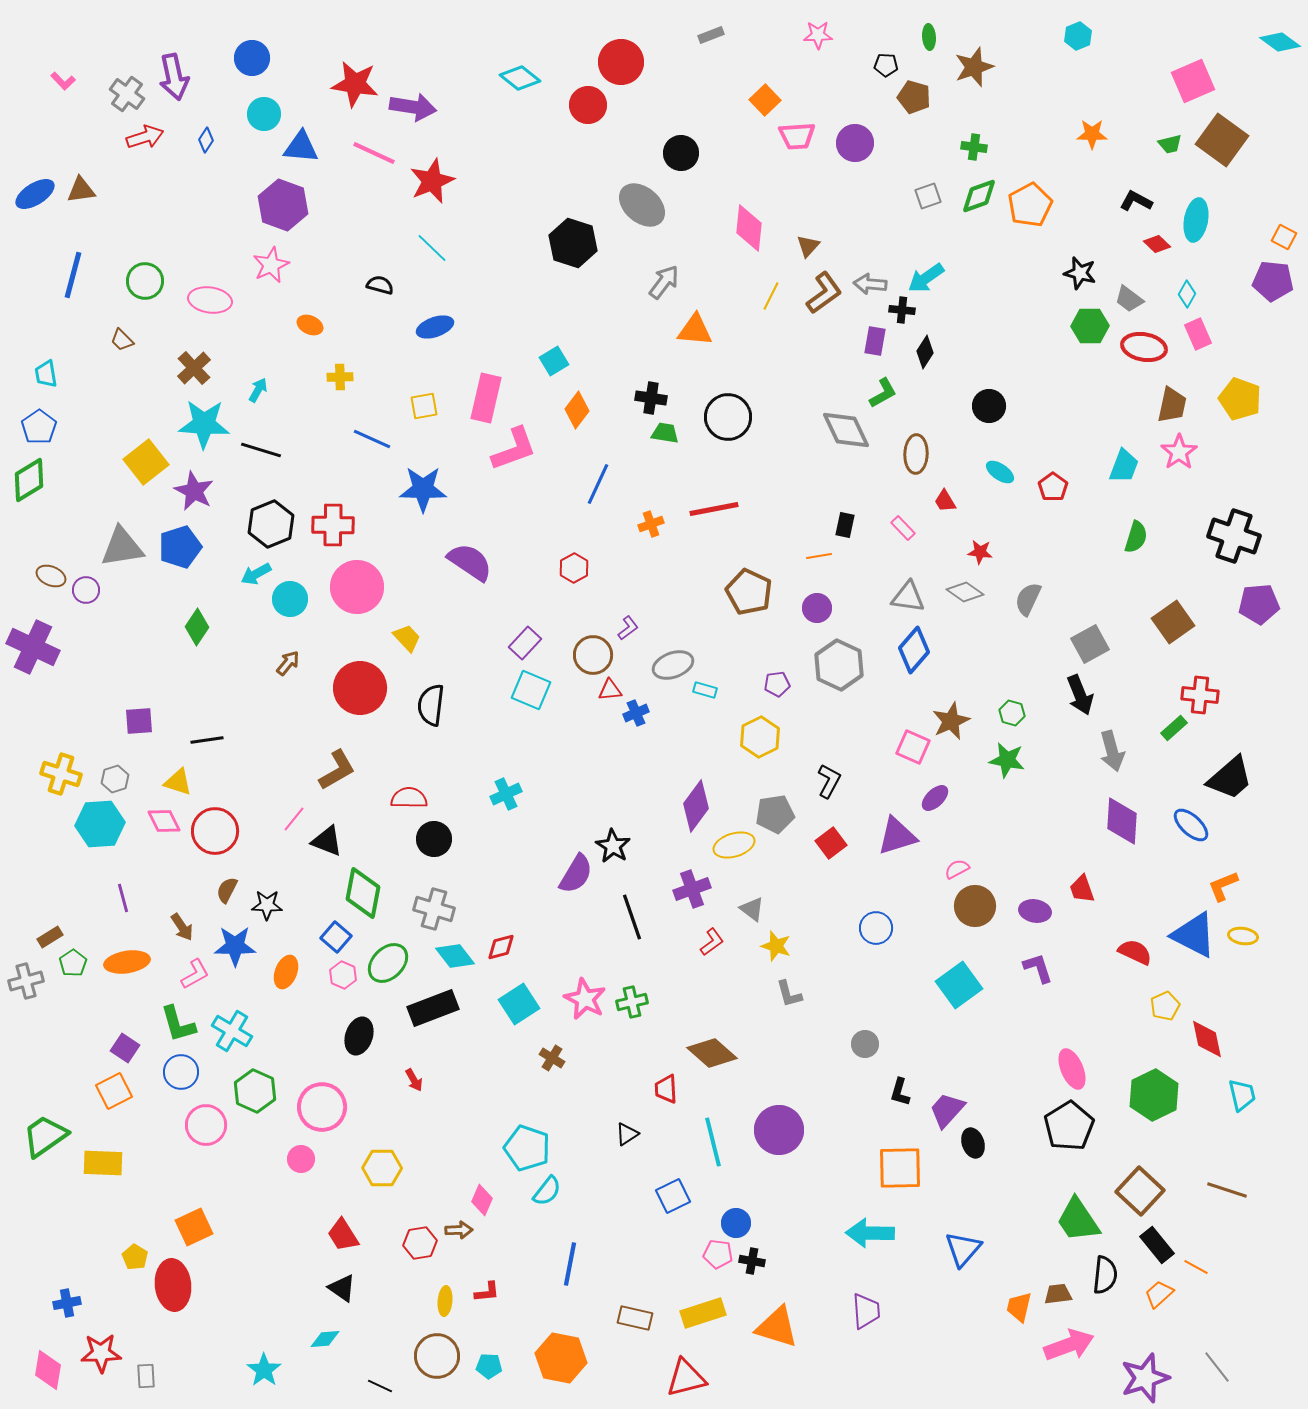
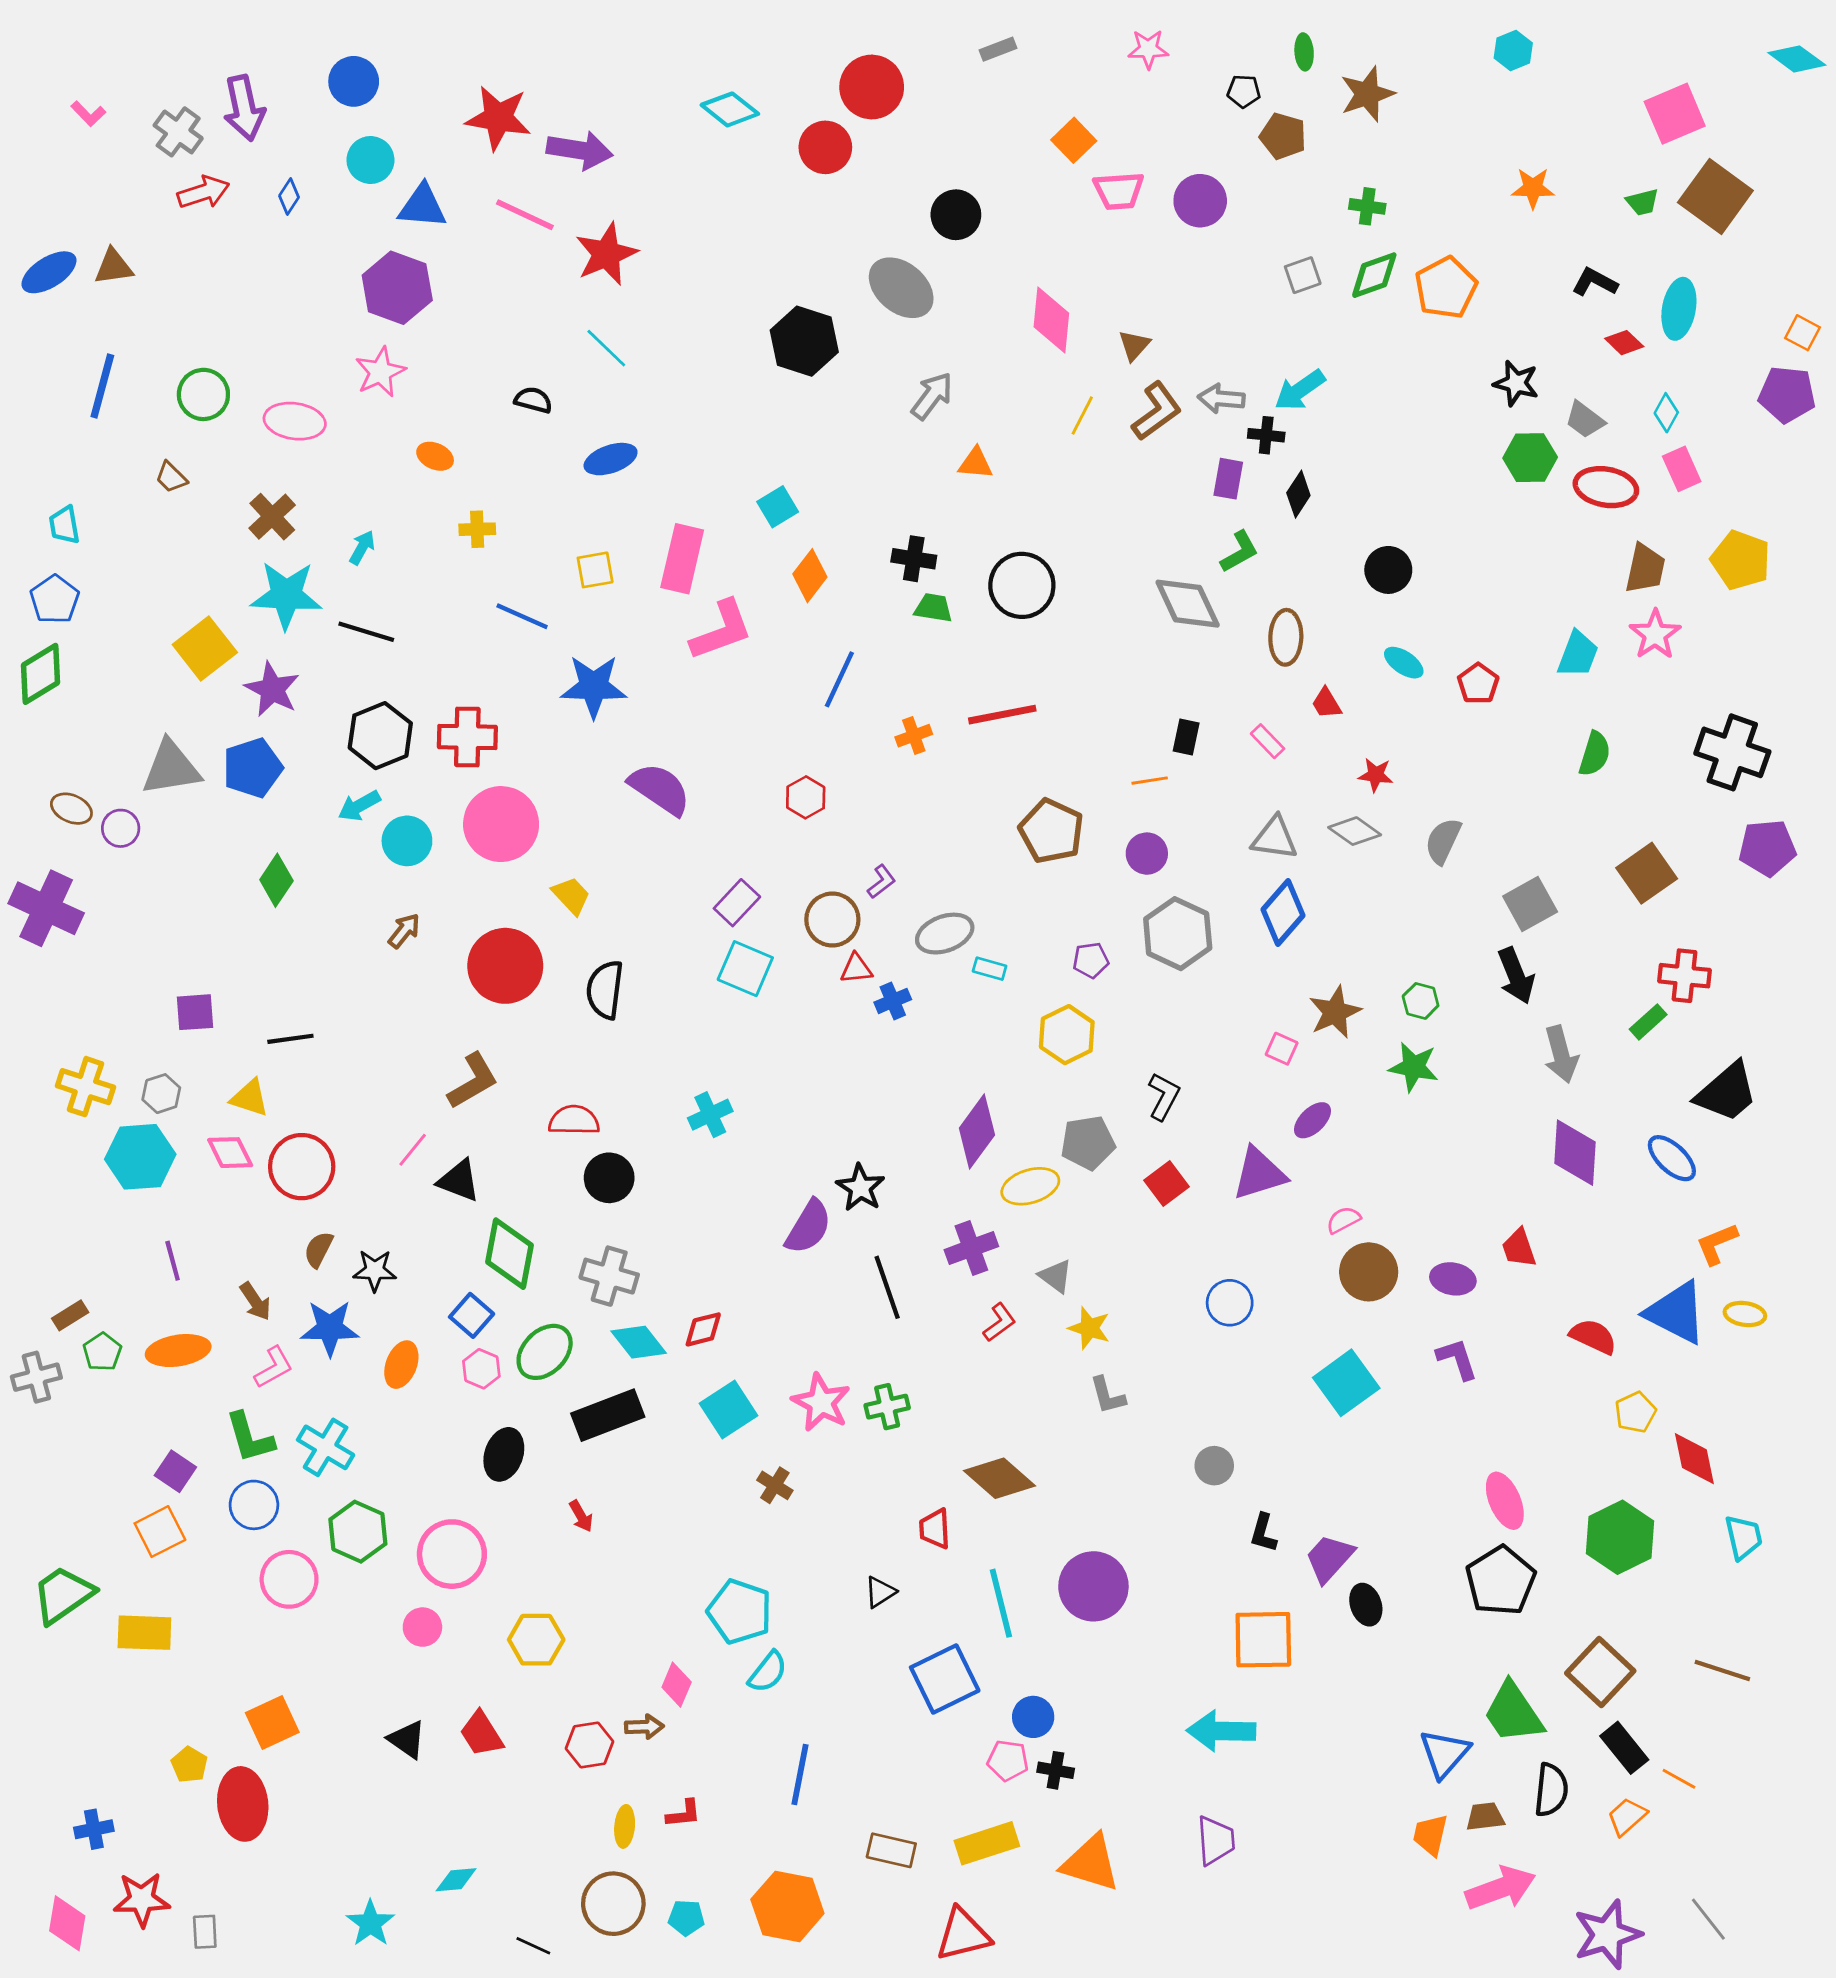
orange triangle: (695, 330) -> (976, 463), size x0.7
pink square: (913, 747) -> (1282, 1049), size x0.7
blue square: (673, 1196) -> (945, 1679), size x1.4
blue triangle: (963, 1249) -> (1444, 1753), moved
black triangle: (342, 1288) -> (407, 1739), moved

